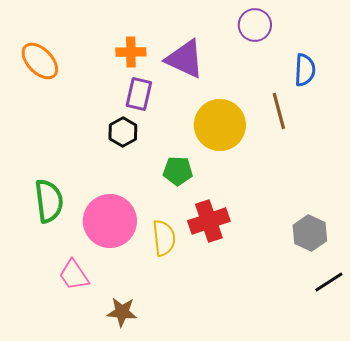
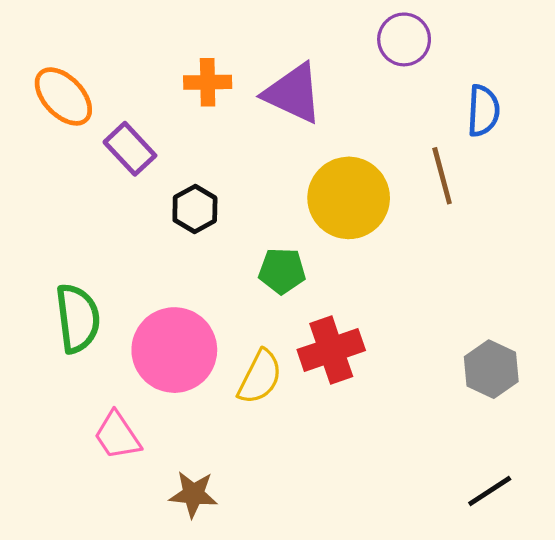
purple rectangle: (139, 94) -> (130, 149), moved, turned -56
yellow semicircle: (164, 238) -> (260, 377), turned 33
black line: (329, 282) -> (490, 491), moved

